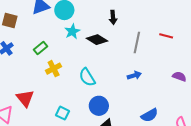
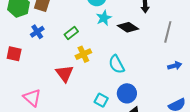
blue arrow: (134, 75) -> (175, 66), moved
red triangle: (25, 98) -> (64, 74), moved
cyan square: (62, 113) -> (101, 100), moved

